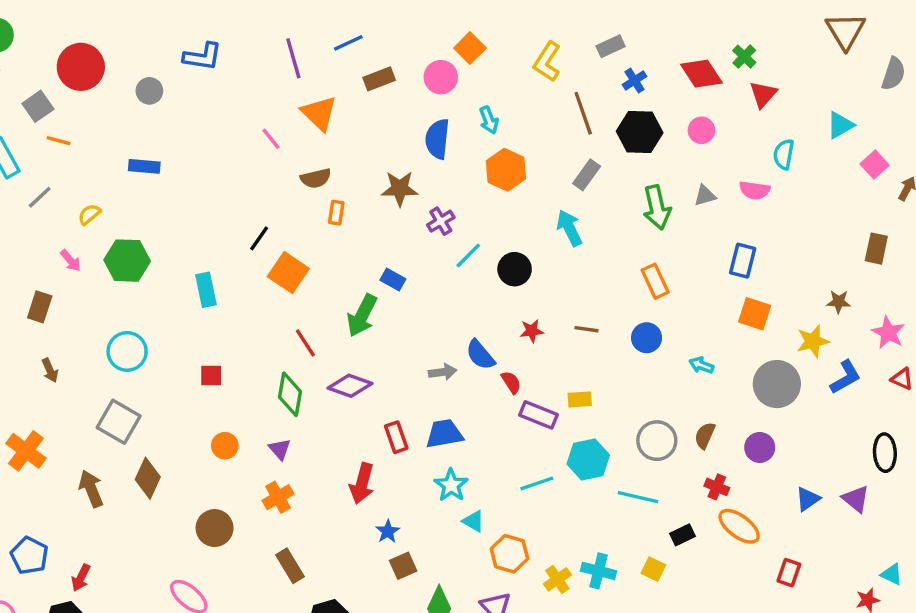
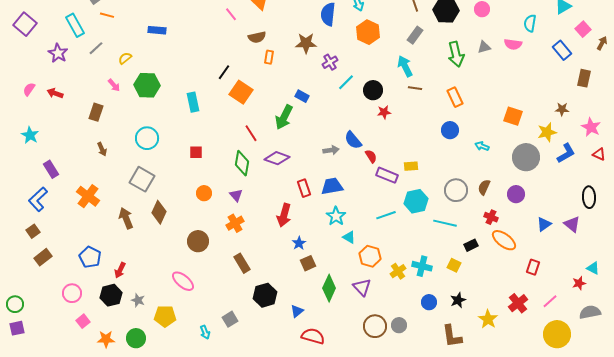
blue rectangle: (743, 261) -> (562, 50), moved, turned -54
brown line: (587, 329) -> (415, 88), moved
red star: (532, 331) -> (384, 112), moved

